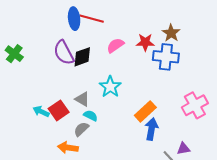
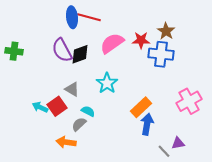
pink semicircle: (115, 45) -> (112, 43), size x1.4
green cross: (14, 54) -> (14, 51), turned -30
gray triangle: (82, 99) -> (72, 89), moved

